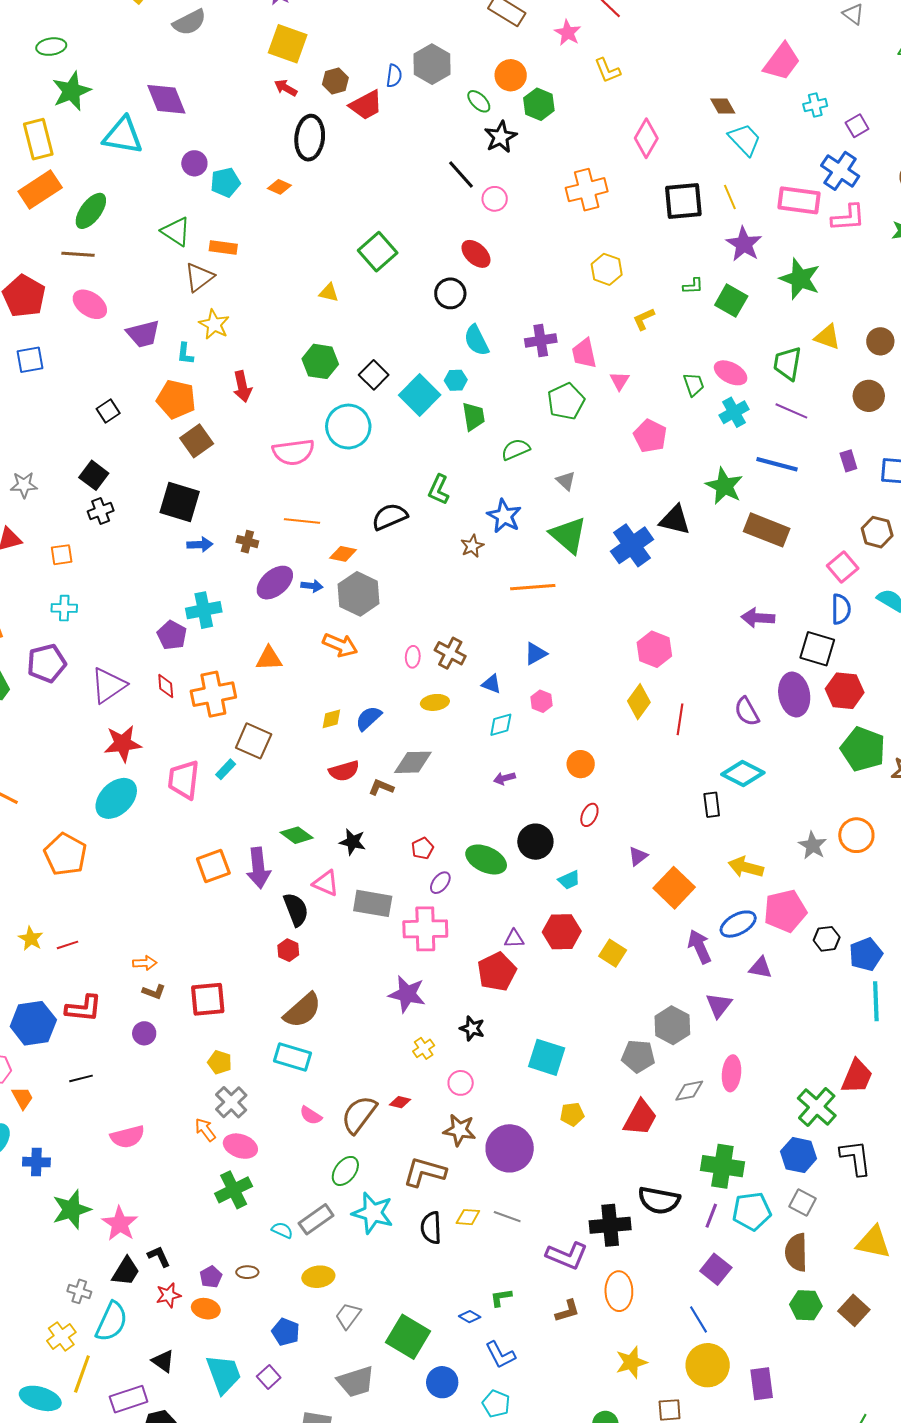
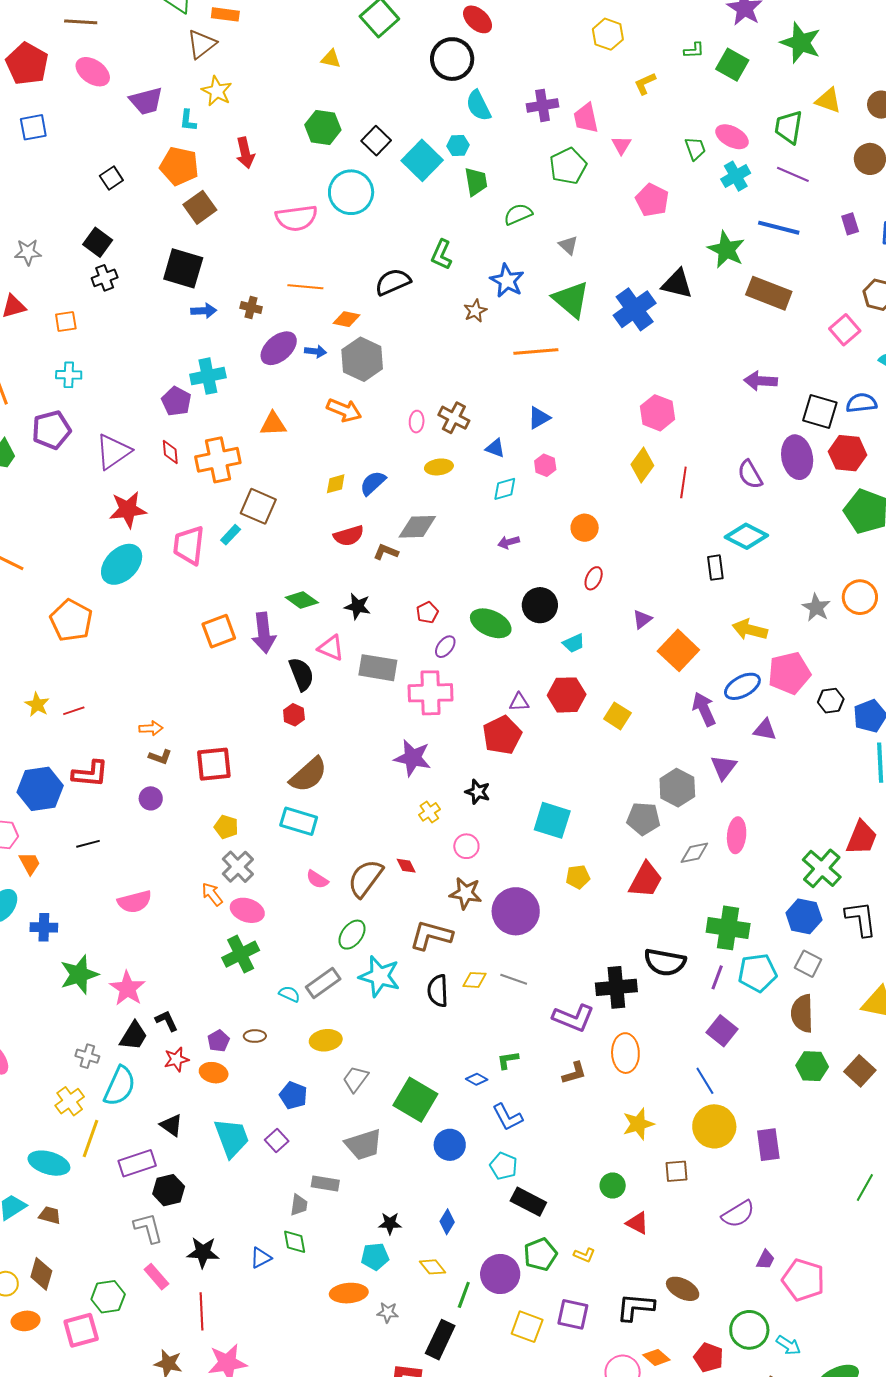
black circle: (450, 293) -> (452, 59), size x1.4
blue semicircle: (841, 609) -> (861, 403), moved, turned -96
red diamond: (400, 1102) -> (406, 866), turned 50

